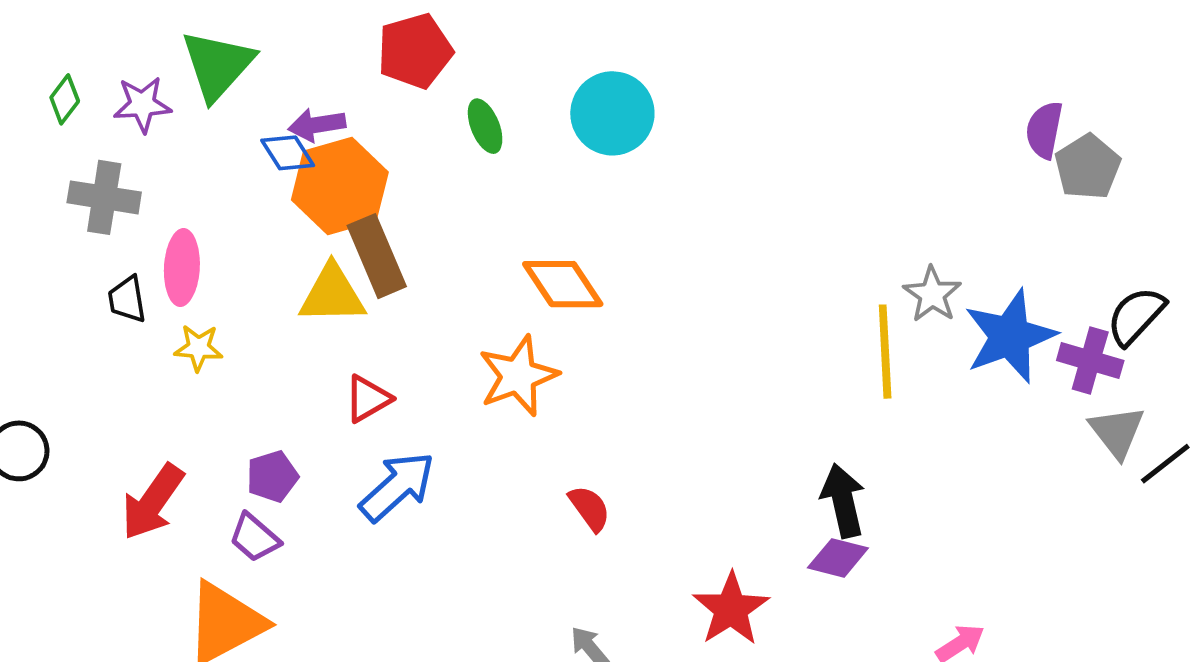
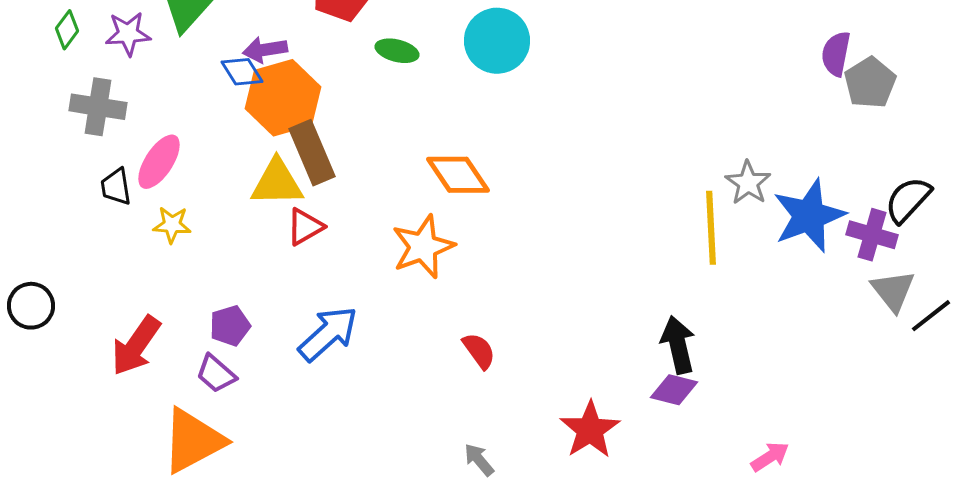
green ellipse: (485, 126) -> (397, 51), turned -54
pink ellipse: (182, 268) -> (159, 162), turned 30
red triangle: (368, 399) -> (305, 227), moved

